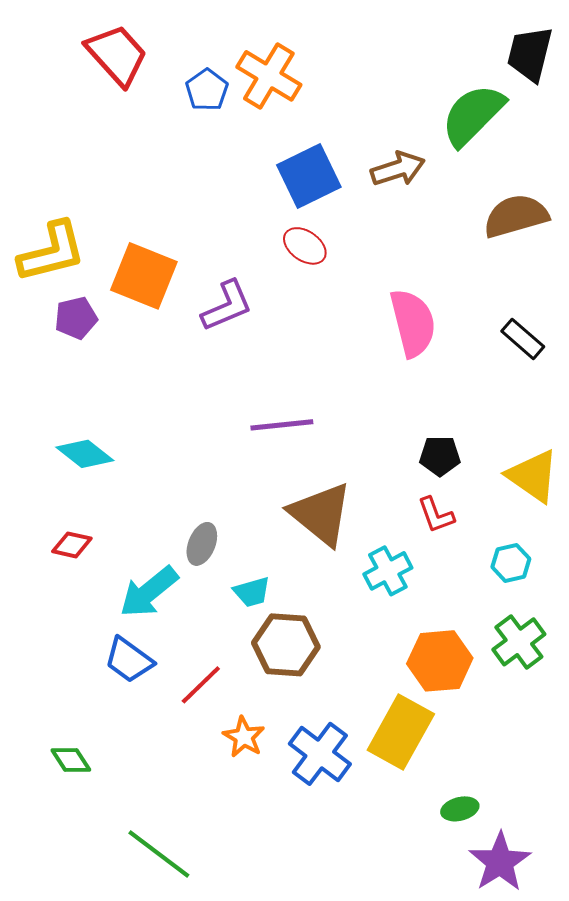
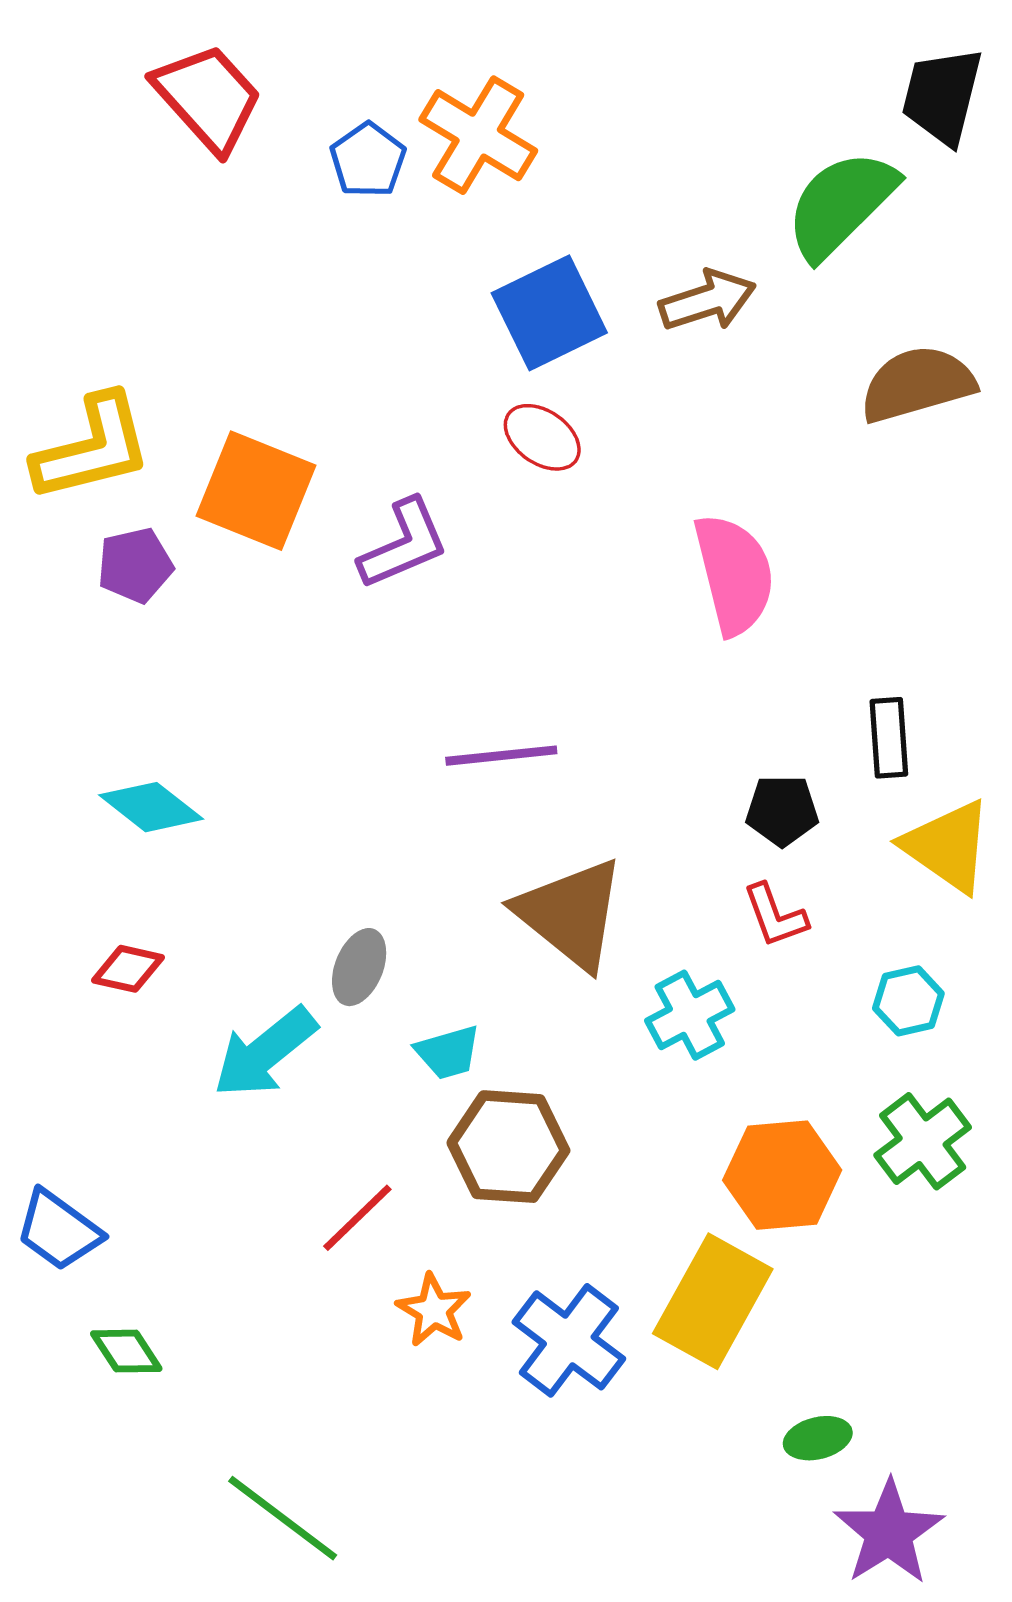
black rectangle: (523, 339) -> (889, 738), moved, turned 45
blue trapezoid: (129, 660) -> (59, 1230), moved

